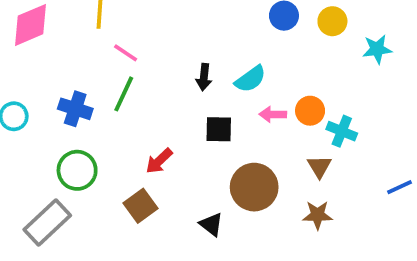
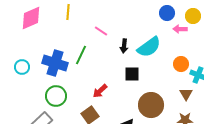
pink line: (126, 53) -> (101, 31), moved
cyan semicircle: (250, 79) -> (149, 47), size x1.4
blue cross: (75, 109) -> (55, 63), size x1.4
pink arrow: (273, 114) -> (180, 29), moved

